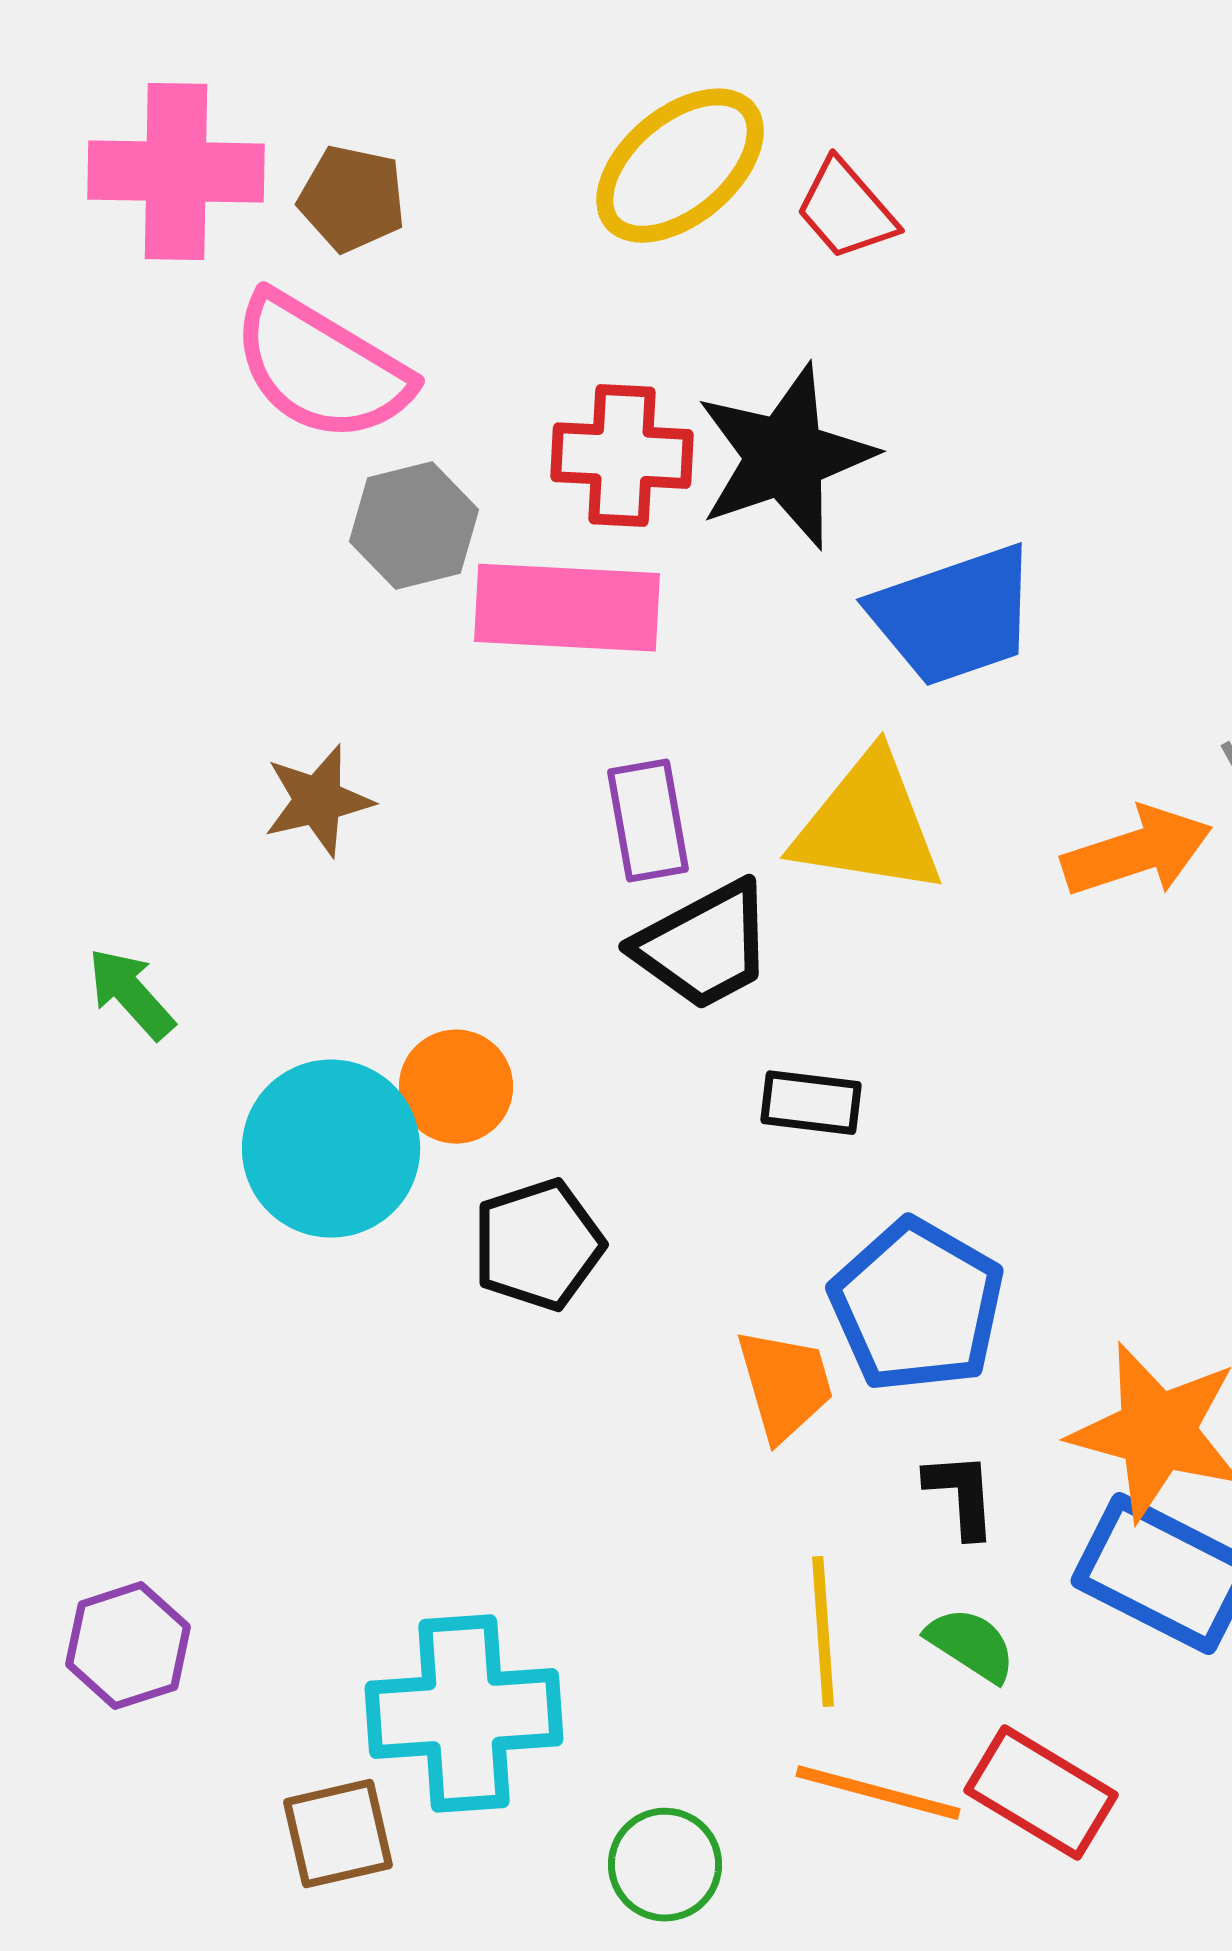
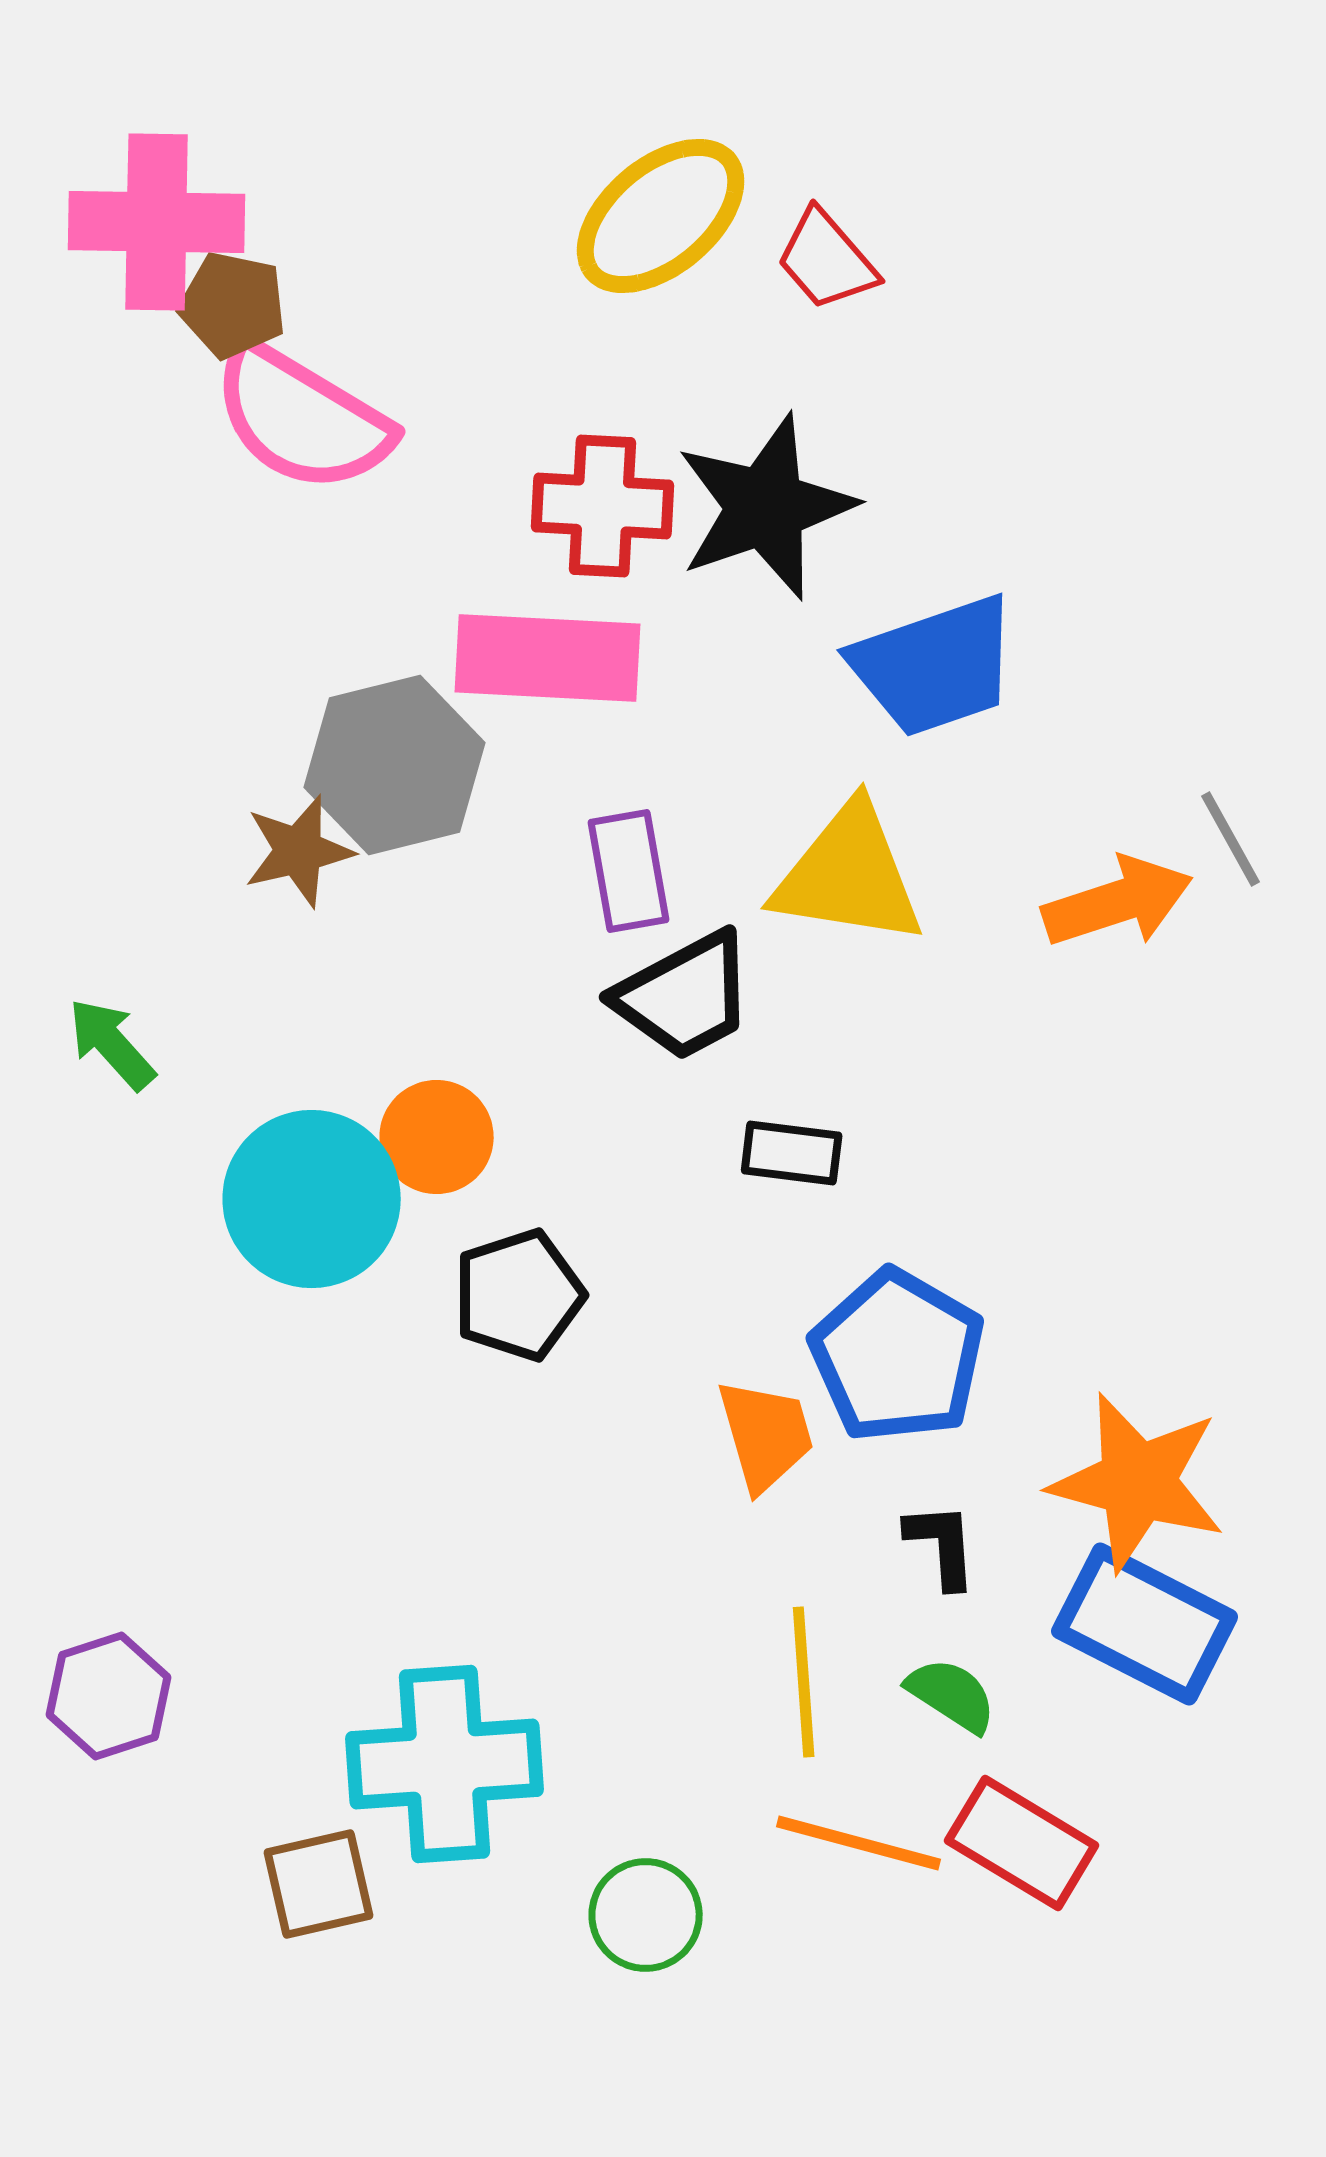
brown pentagon: (352, 199) -> (233, 305), moved
gray hexagon: (414, 526) -> (395, 765), moved, size x1.4

